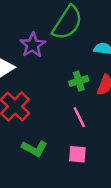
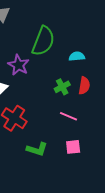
pink line: (79, 117) -> (69, 116), turned -30

